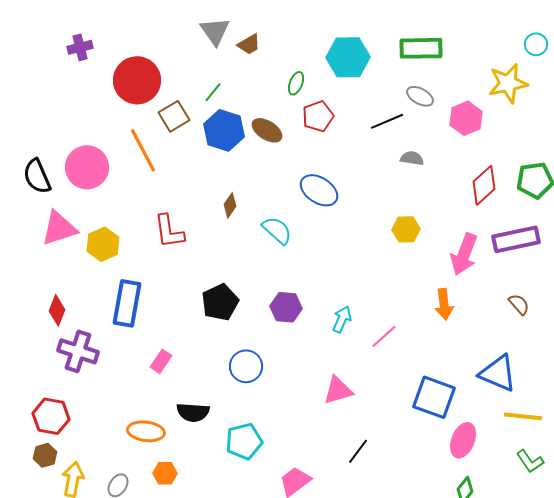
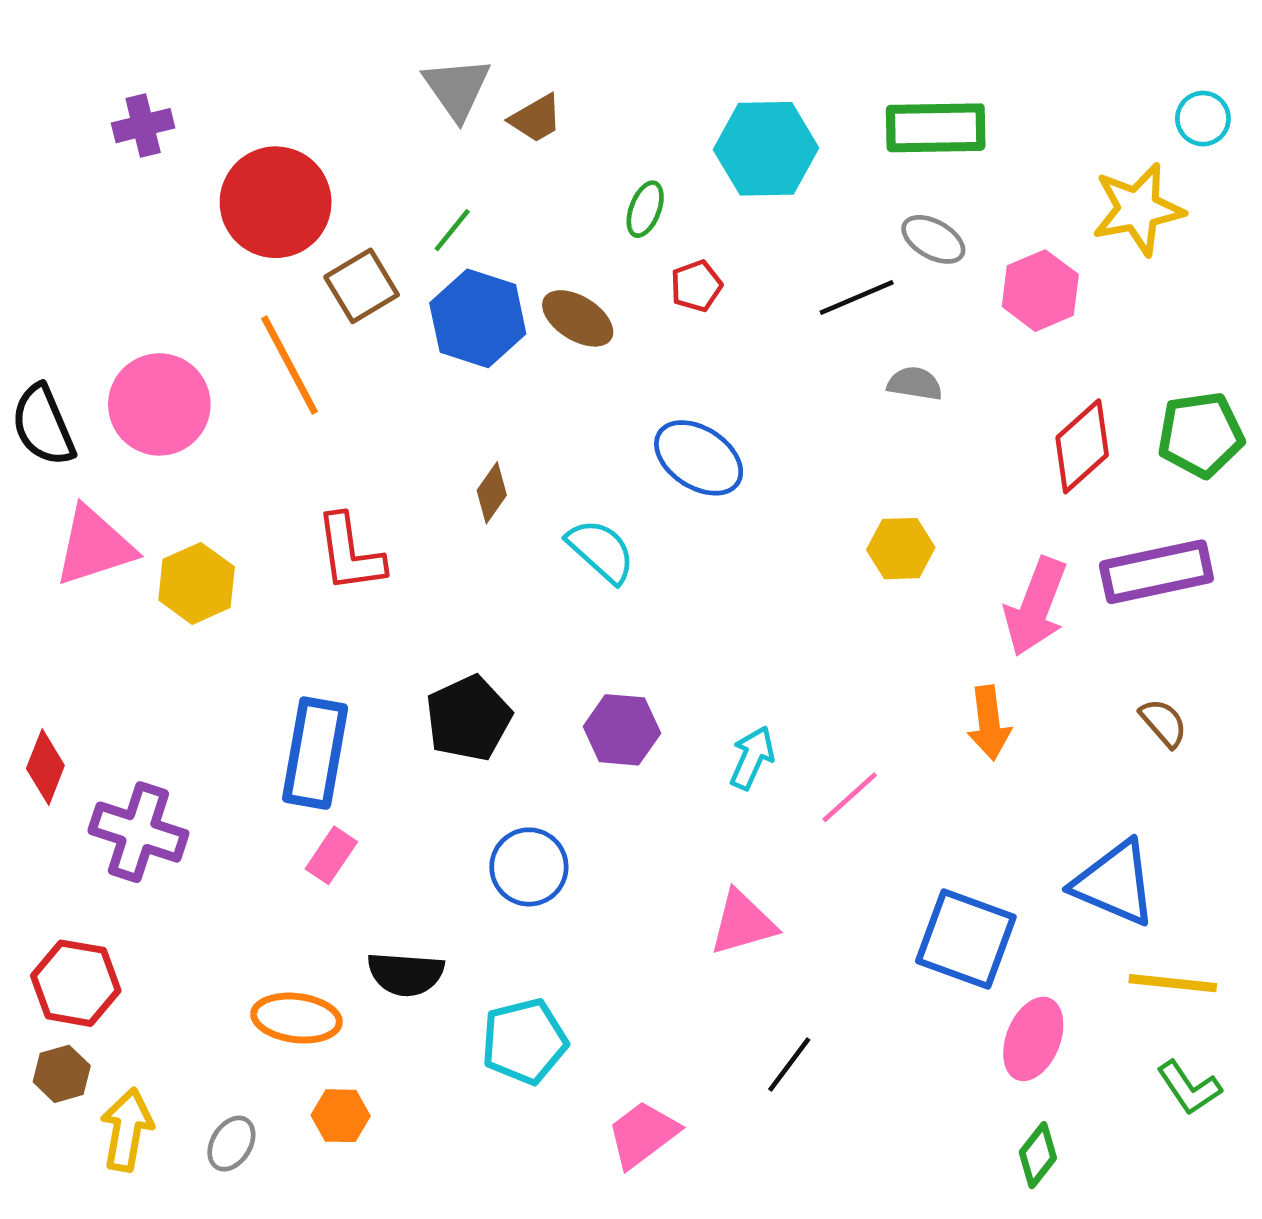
red pentagon: (318, 116) -> (696, 286), size x0.7
blue rectangle: (127, 303) -> (315, 753), moved
red diamond: (57, 310) -> (45, 767), moved

